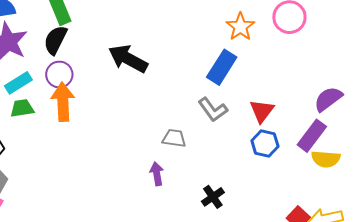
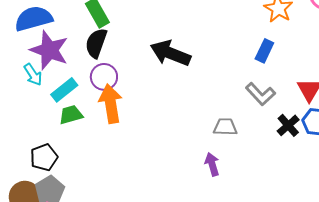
blue rectangle: (222, 67) -> (264, 51), size x0.7
black cross: (213, 197) -> (288, 125), moved

